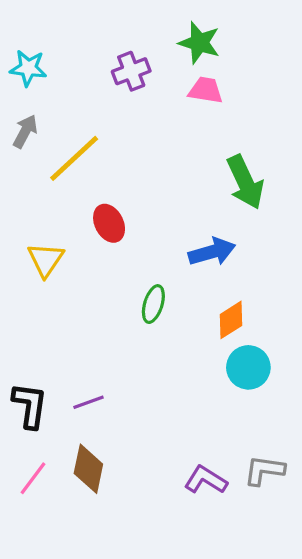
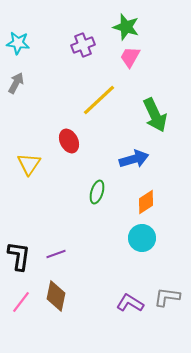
pink trapezoid: (206, 90) -> (130, 57), turned -70
yellow line: (74, 158) -> (99, 100), moved
cyan circle: (248, 367) -> (142, 238), moved

